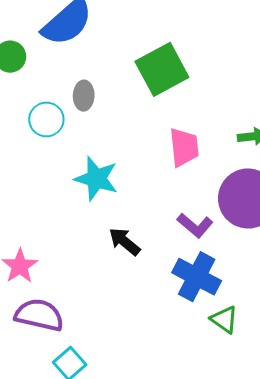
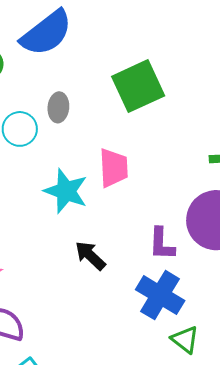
pink trapezoid: (184, 147) -> (114, 168), moved
purple L-shape: (195, 225) -> (162, 244), turned 48

